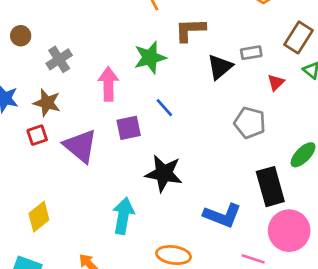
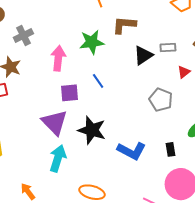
purple triangle: (80, 146) -> (55, 122), moved
black rectangle: (270, 187) -> (171, 149), size x0.5
blue L-shape: (222, 215) -> (132, 151), moved

